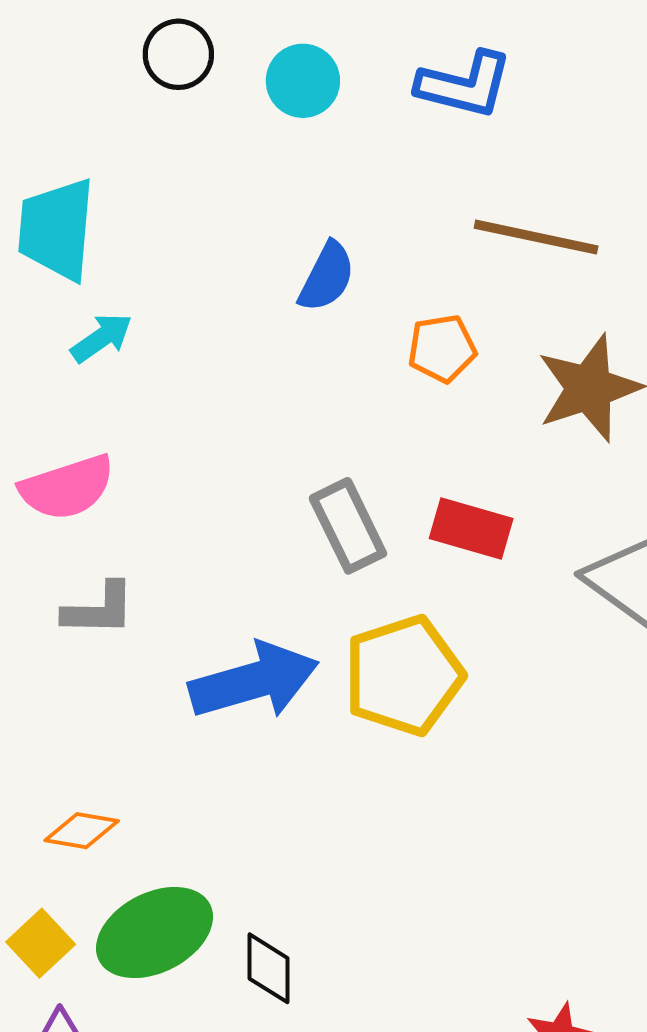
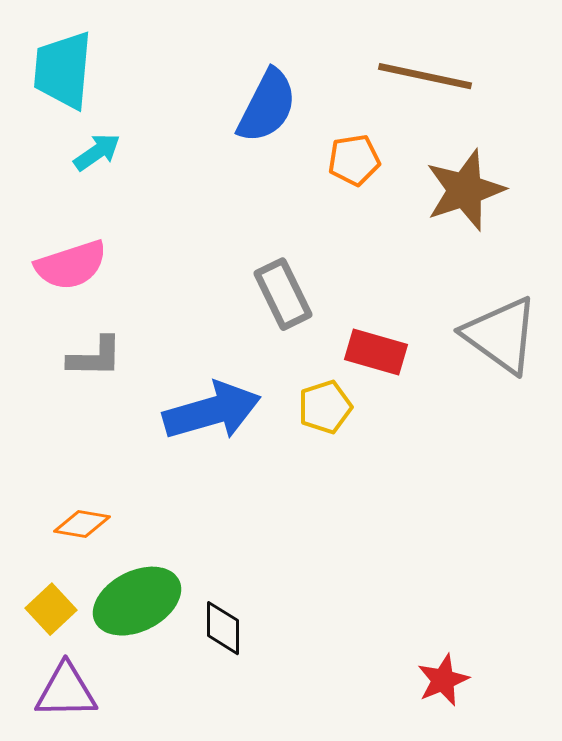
blue semicircle: (327, 277) -> (267, 106), size x1.4
red rectangle: (471, 529) -> (376, 352), moved
yellow pentagon: (404, 676) -> (325, 407), size x0.6

